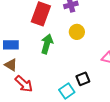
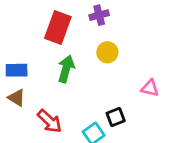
red arrow: (24, 84) -> (50, 121), moved

